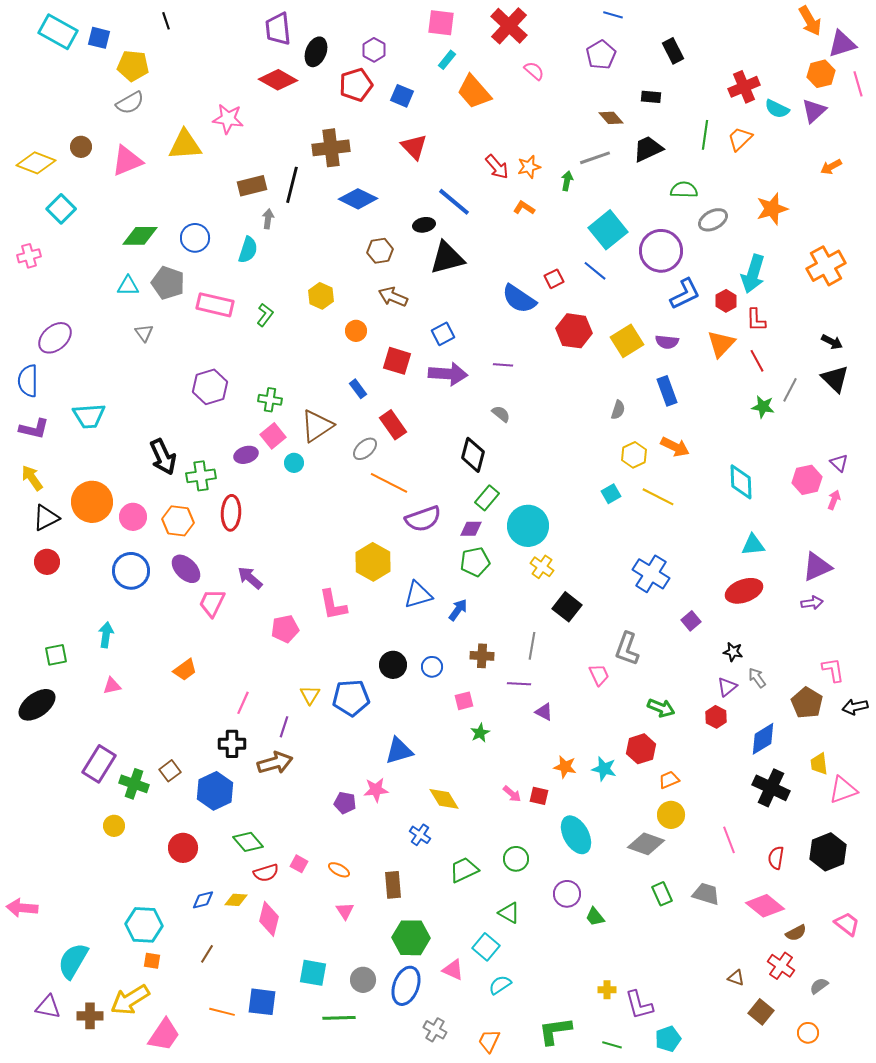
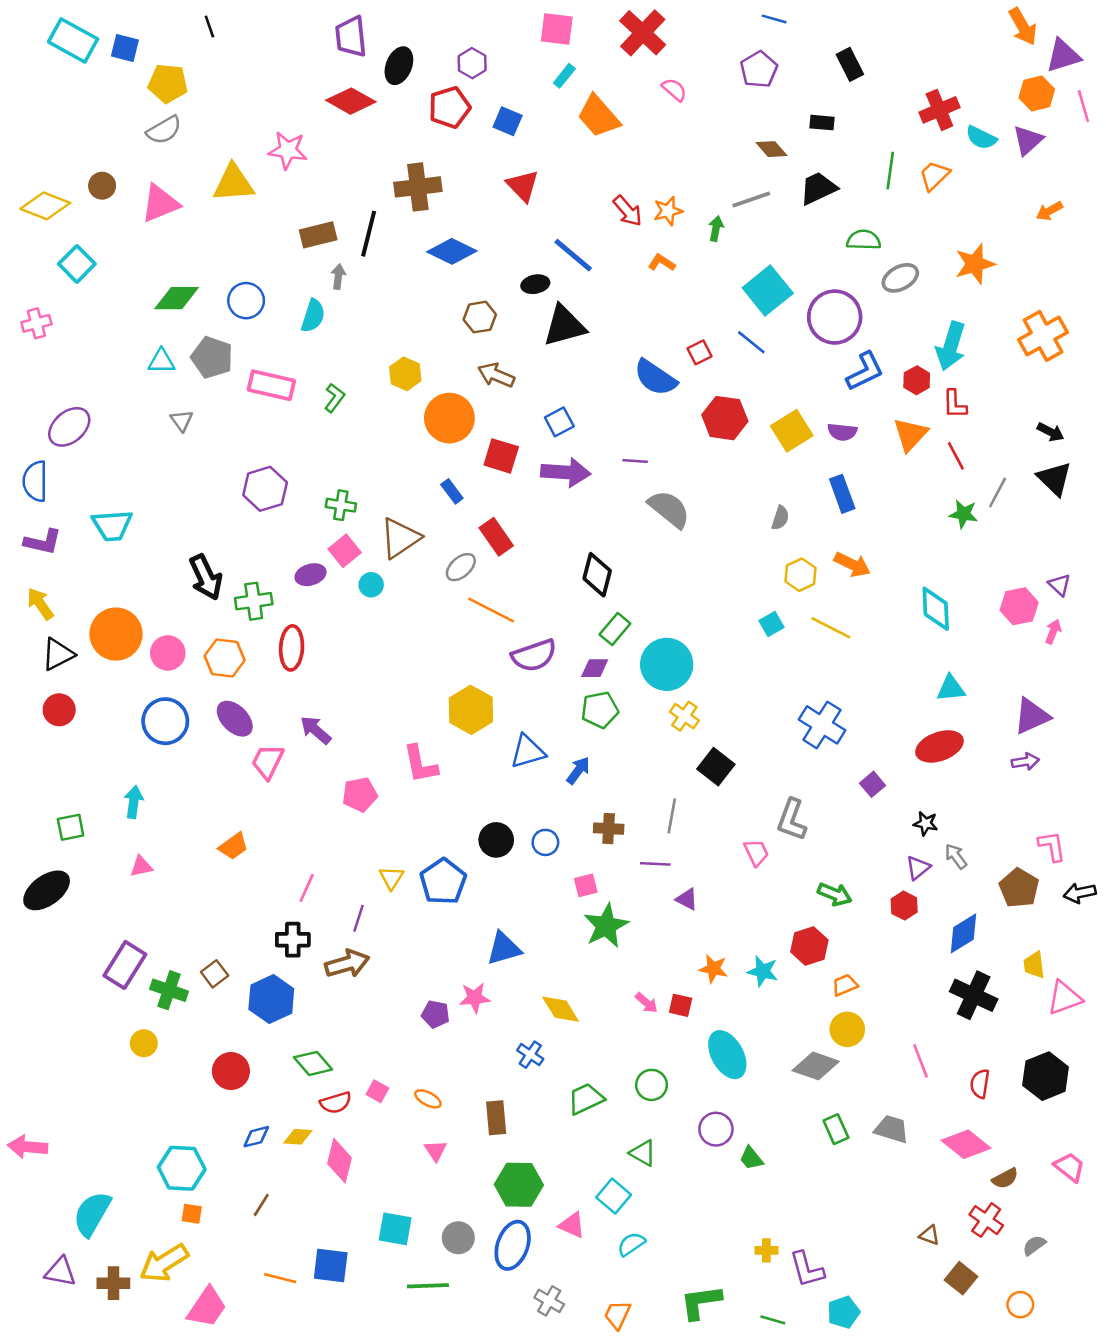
orange circle: (356, 331) -> (449, 418), size x1.8
gray semicircle: (501, 414) -> (669, 509), moved, size x1.8
blue pentagon: (351, 698) -> (443, 882), turned -30
green star: (480, 733) -> (606, 926), size x1.8

